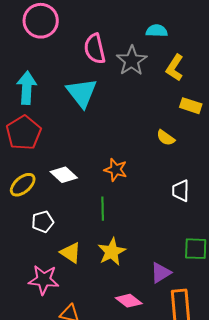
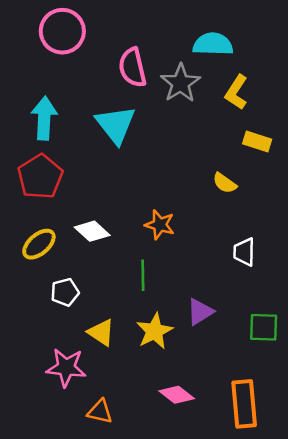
cyan semicircle: (157, 31) -> (213, 44), size x1.4
purple triangle: (161, 273) -> (200, 312), moved

